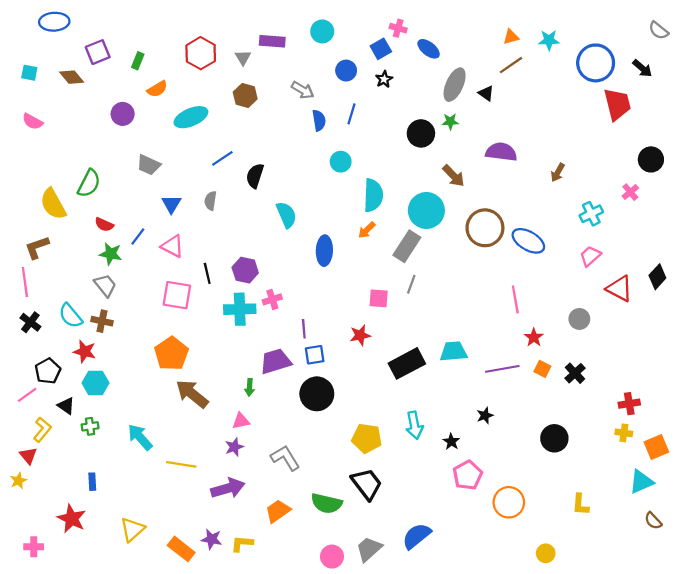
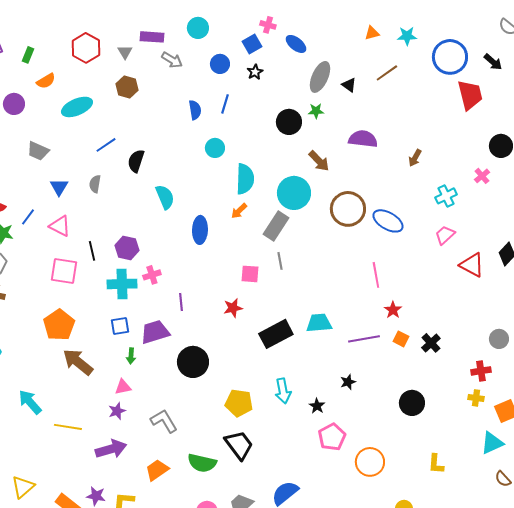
brown line: (511, 65) -> (387, 73), moved
gray arrow: (303, 90) -> (172, 60), moved
gray line: (411, 284) -> (280, 261), turned -30
gray circle: (579, 319) -> (499, 339), moved
blue square: (315, 355) -> (120, 326), moved

